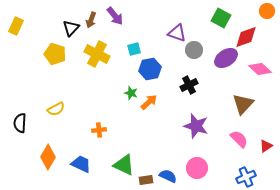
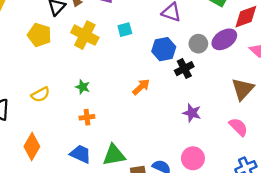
gray circle: (194, 50) -> (198, 44), moved
blue hexagon: (150, 69) -> (164, 49), moved
green star: (131, 93) -> (83, 87), moved
purple star: (196, 126) -> (192, 113), size x0.7
blue trapezoid: (81, 164) -> (80, 154), moved
green triangle: (124, 165) -> (114, 155), turned -35

